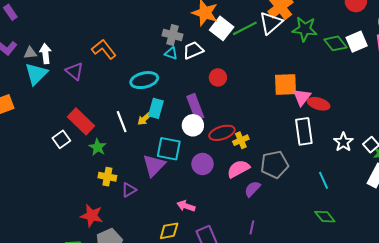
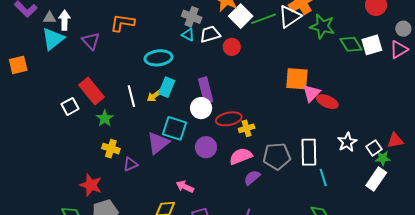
orange L-shape: (104, 49) -> (122, 23), turned -50
red circle: (218, 77) -> (232, 47), moved
white rectangle: (304, 131) -> (309, 152), moved

